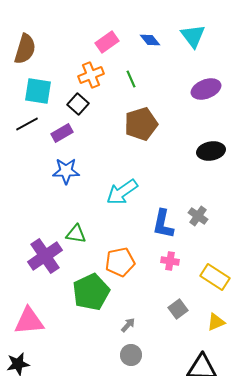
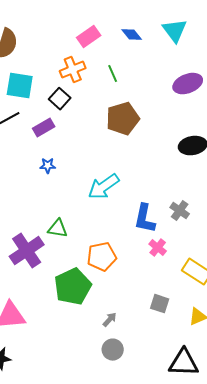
blue star: (66, 171) -> (48, 166), size x0.6
pink cross: (170, 261) -> (158, 248), moved, turned 30
gray square: (178, 309) -> (160, 304), turned -36

